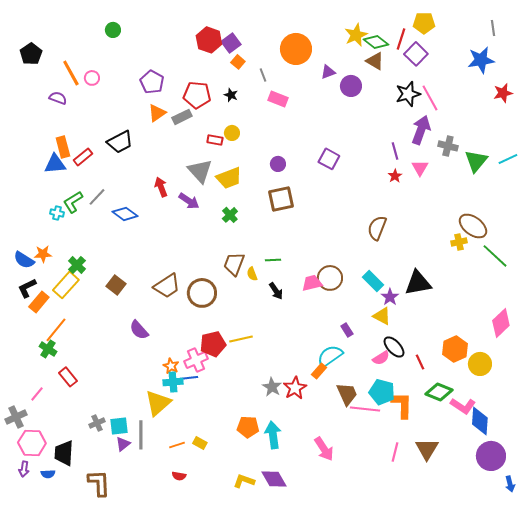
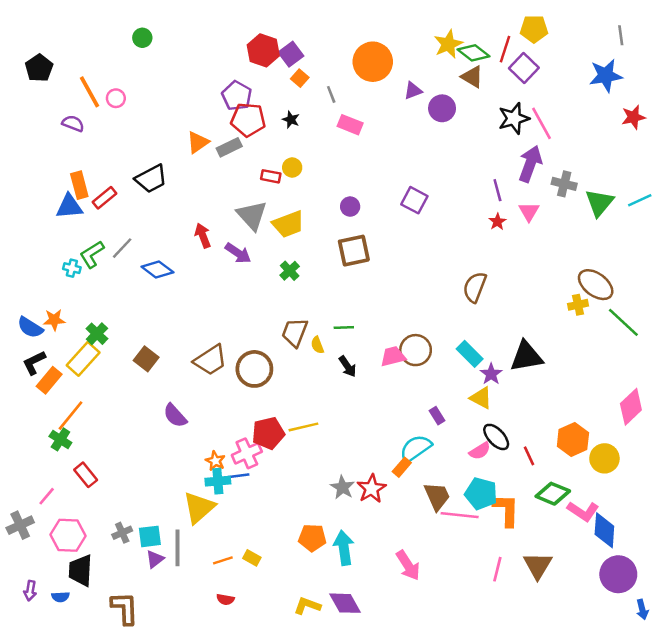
purple pentagon: (152, 82) -> (237, 96), moved
pink hexagon: (32, 443) -> (68, 535), moved

